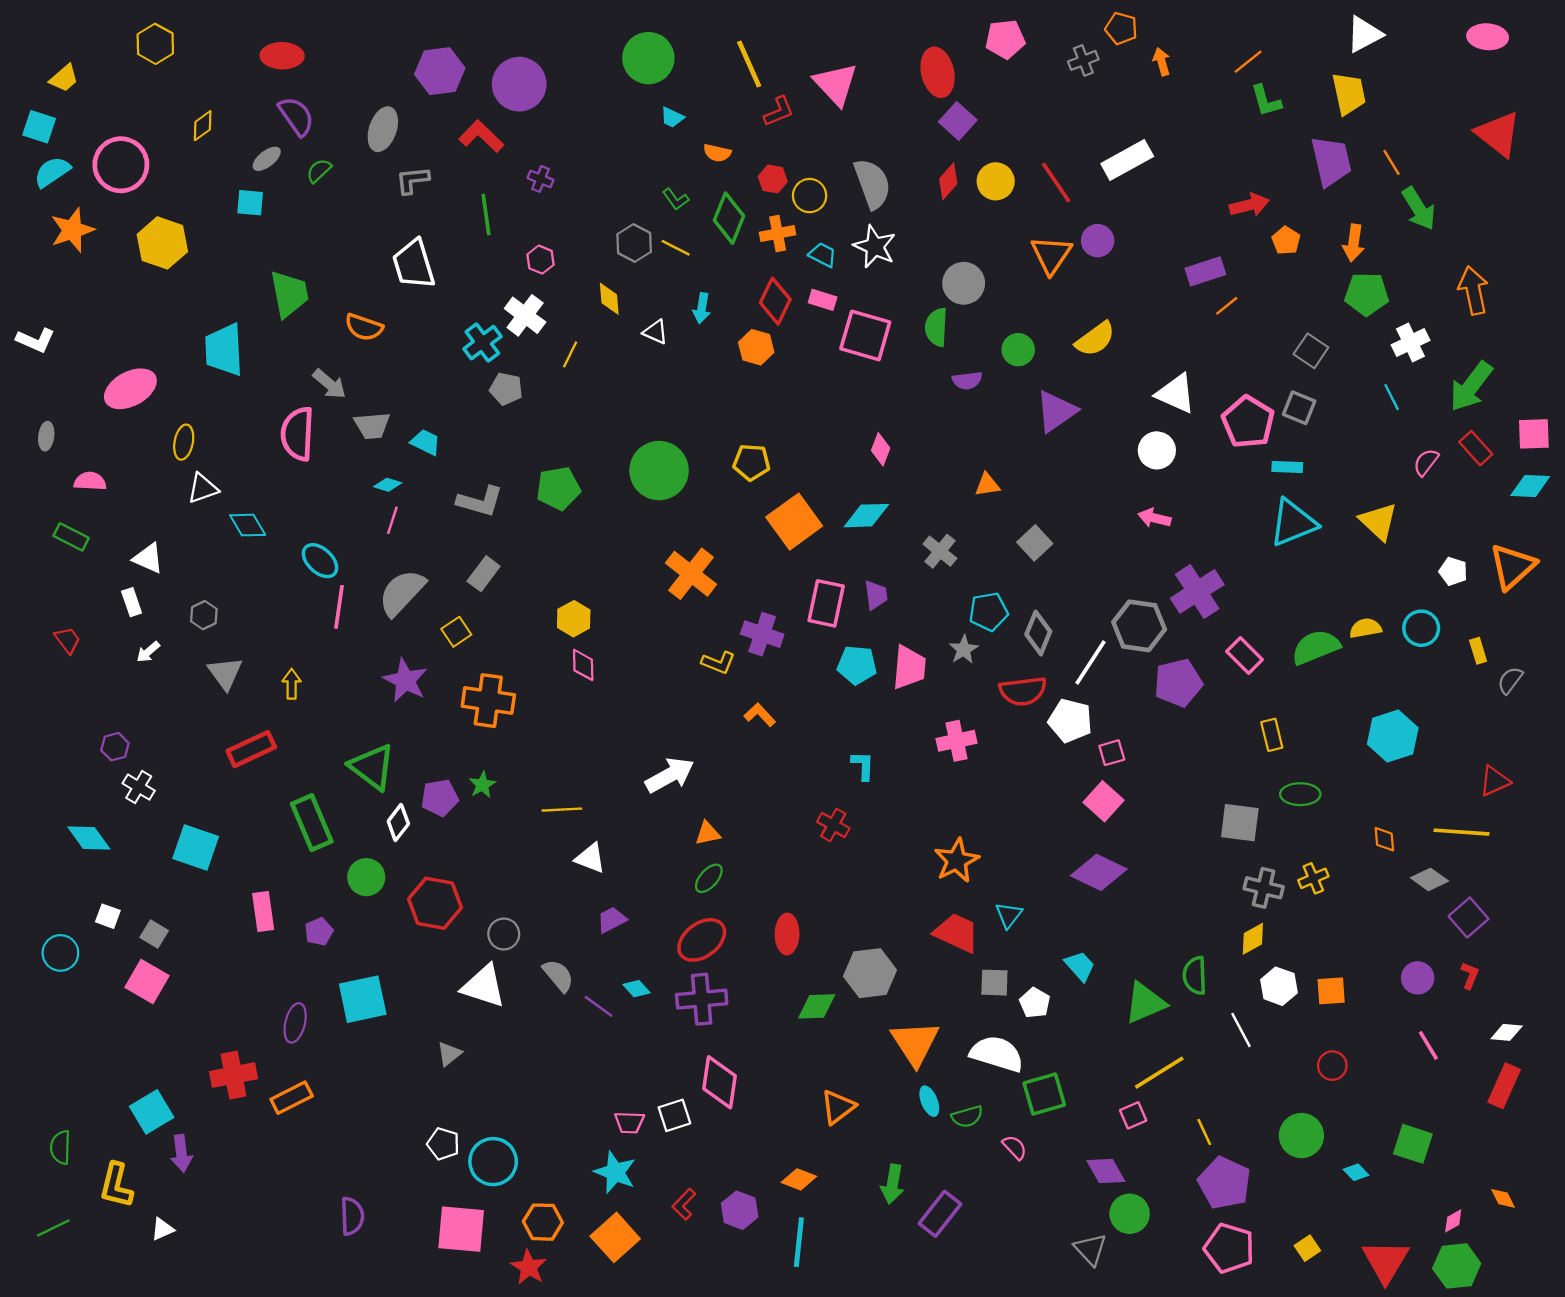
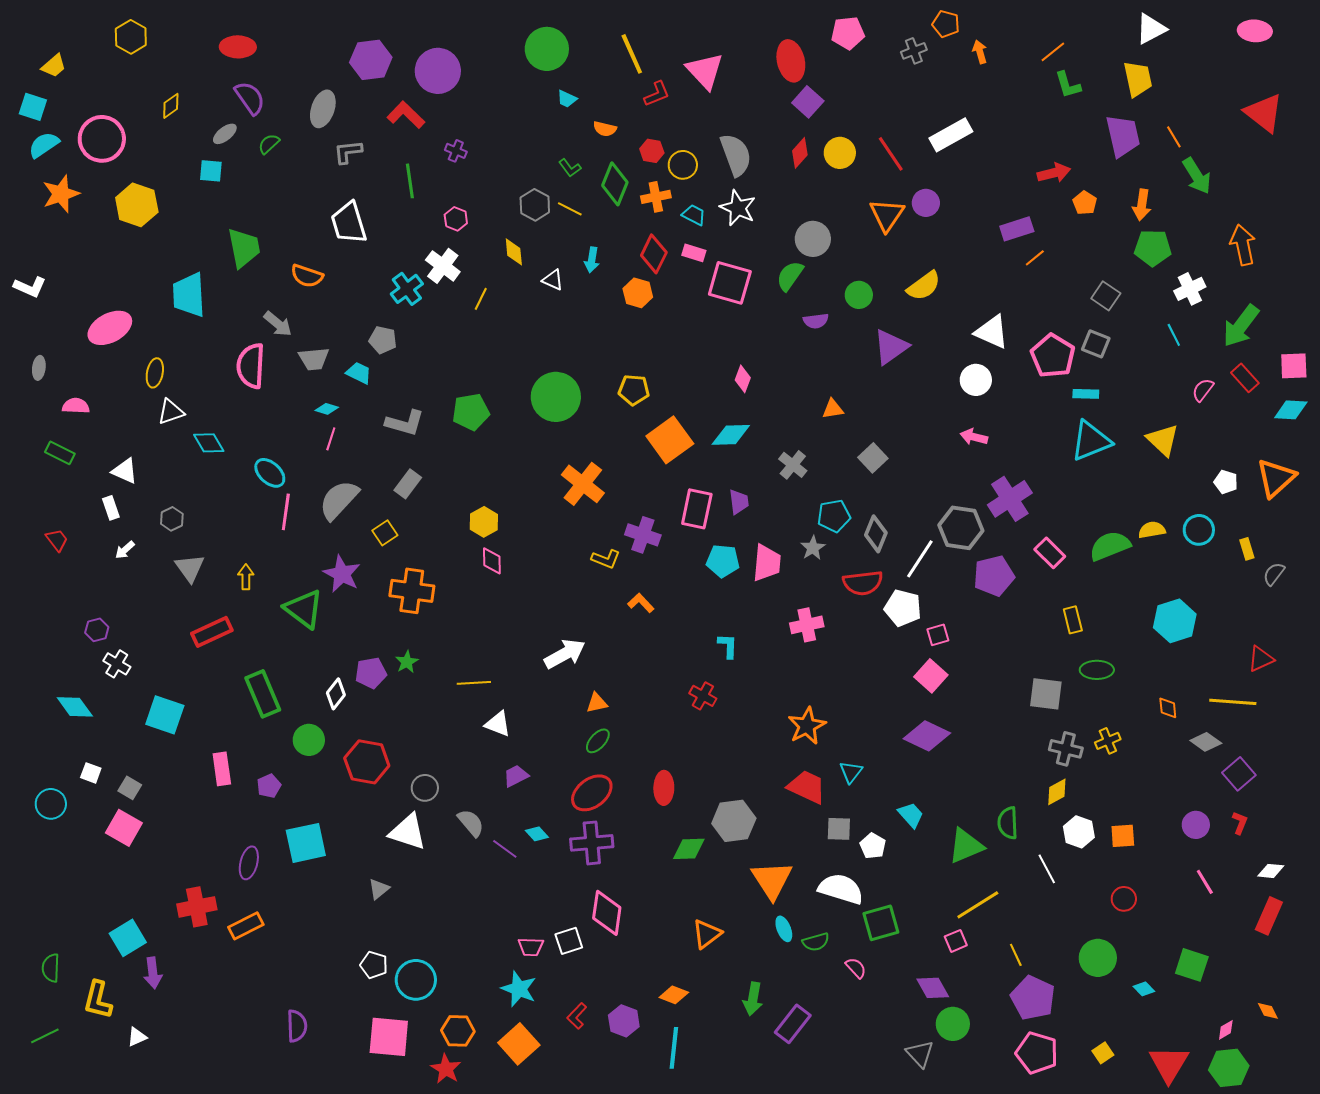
green semicircle: (936, 327) -> (790, 276), turned 32
gray pentagon: (506, 389) -> (383, 340), moved
green triangle: (372, 767) -> (304, 609), moved

